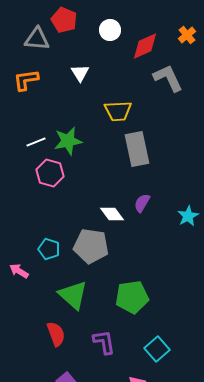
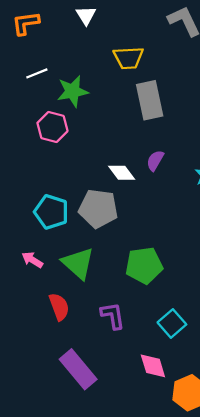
white line: (36, 142) -> (37, 73), moved
cyan pentagon: (49, 249) -> (51, 212), size x1.4
pink arrow: (19, 271) -> (32, 260), moved

